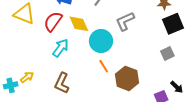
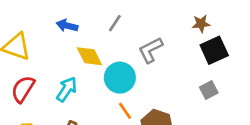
red semicircle: (53, 21) -> (23, 89), moved

